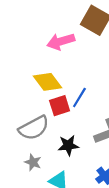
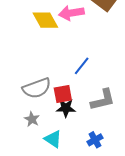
yellow diamond: (48, 82) -> (45, 20), moved
red square: (60, 106) -> (63, 94), moved

